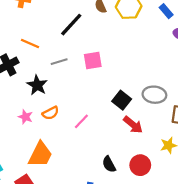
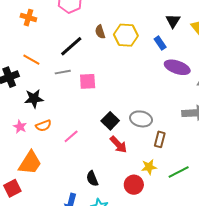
gray line: (59, 62) -> (63, 72), moved
black star: (37, 85) -> (34, 99), turned 30
red circle: (140, 165) -> (134, 185), moved

